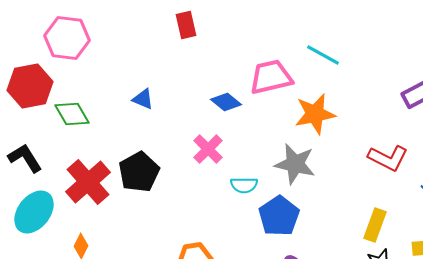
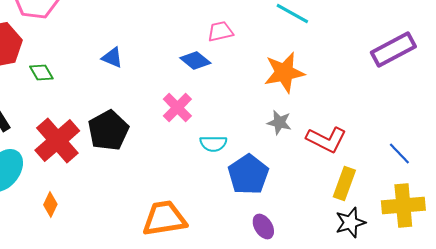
pink trapezoid: (271, 77) -> (220, 32), moved, size x0.6
green diamond: (72, 114) -> (41, 72), size x0.7
red L-shape: (388, 158) -> (326, 140), moved
gray star: (295, 164) -> (279, 122), moved, size x0.6

